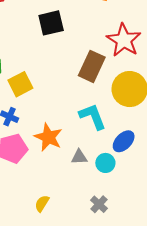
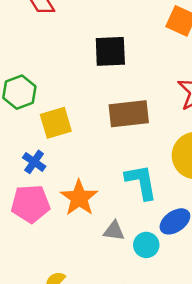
brown rectangle: (92, 66) -> (129, 114), moved, turned 48

